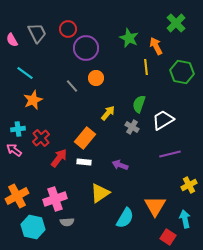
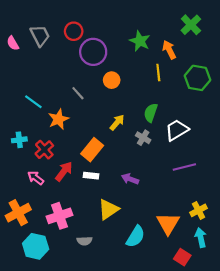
cyan line: (25, 73) -> (33, 102), moved
orange circle: (96, 78) -> (112, 80), moved
orange star: (33, 100) -> (58, 119), moved
pink arrow: (14, 150) -> (36, 178), moved
yellow cross: (189, 185) -> (199, 210), moved
gray semicircle: (67, 222) -> (84, 241), moved

